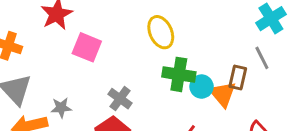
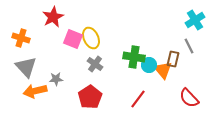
yellow ellipse: (161, 32) -> (91, 38), moved
gray cross: (120, 99) -> (95, 64), moved

